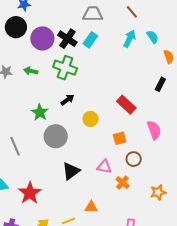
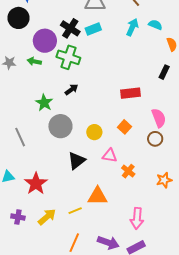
cyan semicircle: (153, 37) -> (155, 25), turned -32
purple circle: (42, 38) -> (45, 41), moved
cyan rectangle: (90, 40) -> (93, 29), turned 35
red rectangle: (126, 105) -> (130, 93), turned -48
yellow circle: (91, 119) -> (94, 132), moved
orange square: (120, 138) -> (124, 127), turned -32
brown circle: (134, 159) -> (155, 139), moved
orange triangle: (91, 207) -> (98, 196), size x1.5

